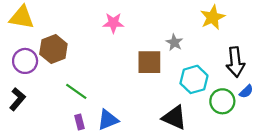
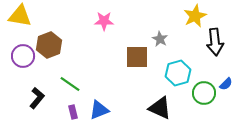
black arrow: (235, 62) -> (215, 42), moved
black L-shape: (17, 99) -> (37, 98), moved

